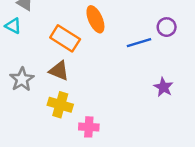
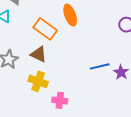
blue line: (139, 43) -> (100, 66), moved

